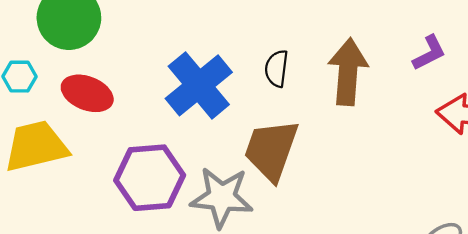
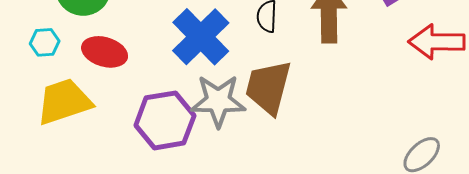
gray star: (222, 197) -> (218, 101), moved

